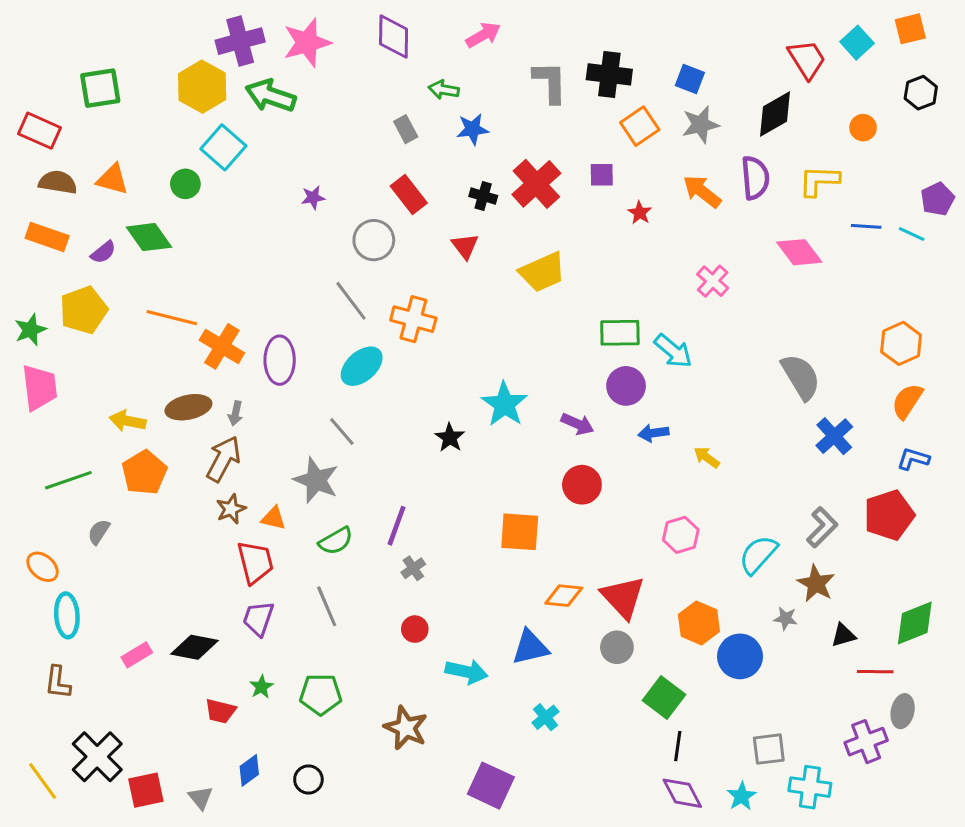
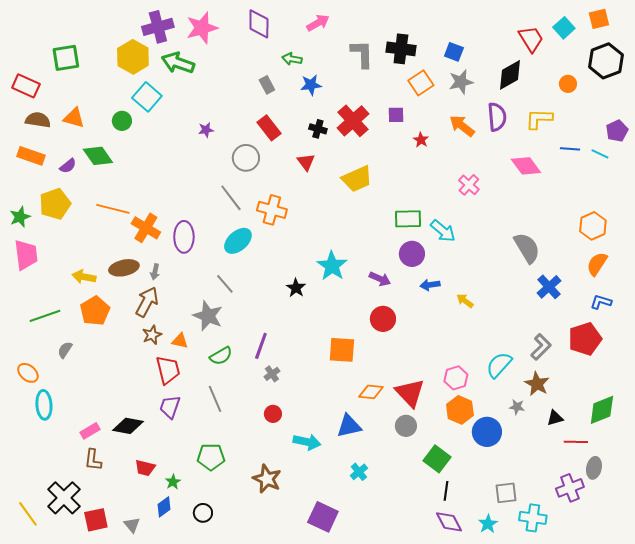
black hexagon: (921, 93) -> (606, 61), size x1.6
pink hexagon: (681, 535) -> (456, 378), moved
brown L-shape: (58, 682) -> (93, 460), moved
green star: (261, 687) -> (173, 482), moved

